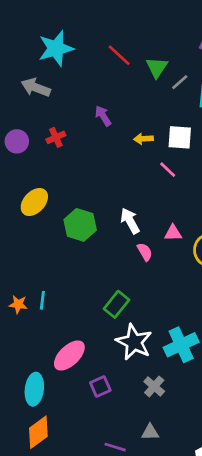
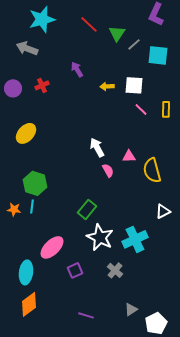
pink line: (168, 170) -> (141, 109), moved
green hexagon: (80, 225) -> (35, 183), moved
gray triangle: (150, 432) -> (131, 309), moved, turned -32

